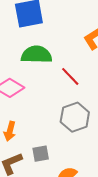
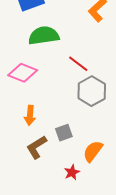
red line: (70, 76) -> (78, 64), moved

